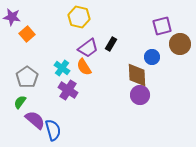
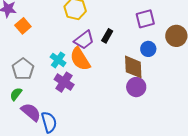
purple square: (162, 26) -> (145, 19), moved
orange semicircle: (84, 67) -> (80, 59), size x1.4

